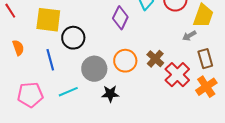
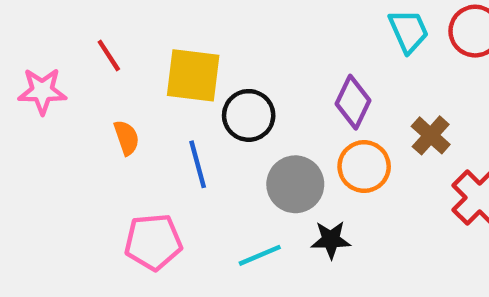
purple diamond: (120, 18) -> (353, 102), moved
brown cross: (155, 59) -> (431, 135), moved
cyan line: (68, 92) -> (260, 255), moved

